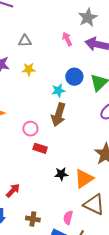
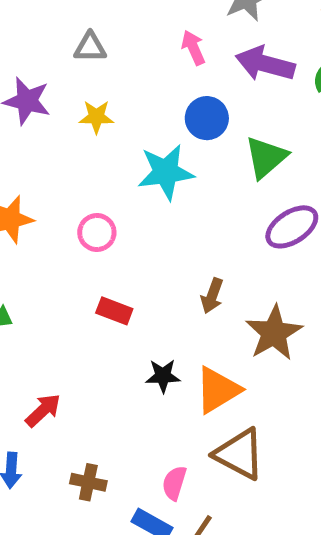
blue circle: (74, 77) -> (207, 118), moved
cyan star: (58, 91) -> (166, 172), size x1.6
brown arrow: (59, 115) -> (212, 296), moved, size x0.6
pink circle: (30, 129) -> (97, 232), moved

